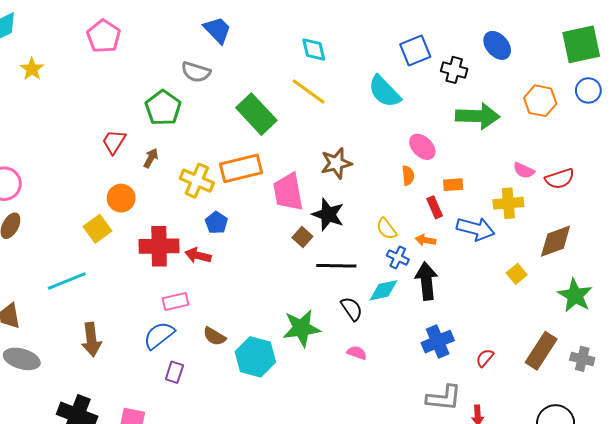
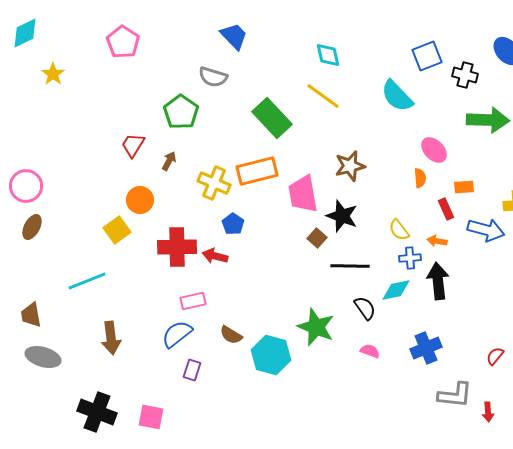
blue cross: (398, 257) -> (410, 258), turned -30
green star: (301, 328) -> (316, 327), turned 30
blue cross: (438, 342) -> (426, 348), moved

